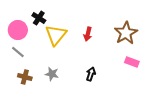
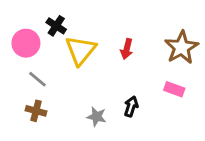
gray line: (18, 52) -> (37, 79), moved
pink rectangle: (132, 62) -> (174, 89), moved
gray star: (52, 74) -> (96, 117), moved

